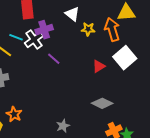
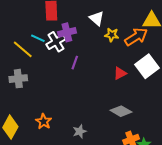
orange arrow: (112, 29) -> (136, 37), turned 70
purple line: (54, 59) -> (75, 63), turned 64
orange star: (14, 114) -> (44, 121), moved

